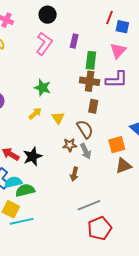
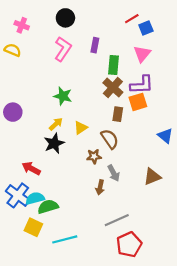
red line: (109, 18) -> (132, 19), turned 40
blue square: (122, 27) -> (146, 28), turned -32
brown cross: (90, 81) -> (113, 88), turned 36
yellow triangle: (58, 118) -> (81, 128), turned 32
orange square: (117, 145) -> (138, 102), moved
gray arrow: (86, 151) -> (114, 173), moved
black star: (33, 156) -> (54, 143), moved
cyan line: (22, 221) -> (65, 239), moved

